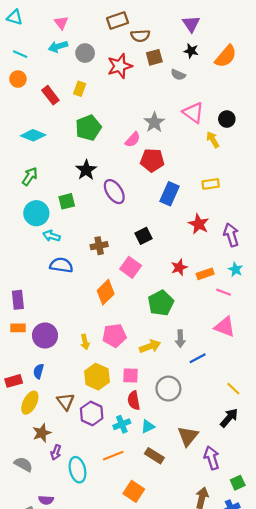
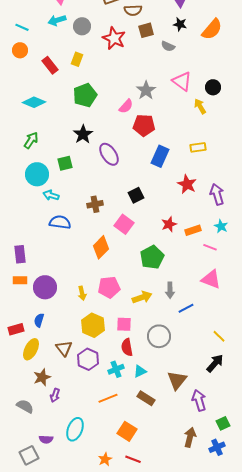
red star: (120, 66) -> (114, 38), turned -30
cyan ellipse: (77, 470) -> (75, 429), moved, turned 35

